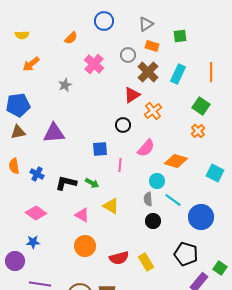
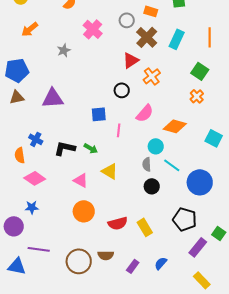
orange semicircle: (14, 166) -> (20, 155), moved

